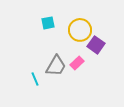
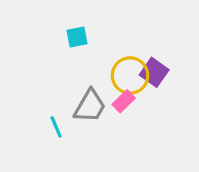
yellow circle: (80, 30) -> (130, 76), moved

